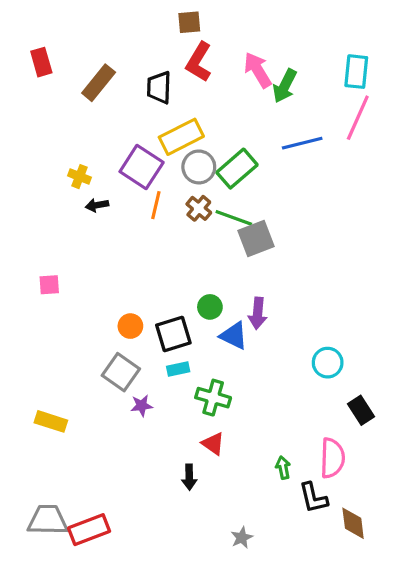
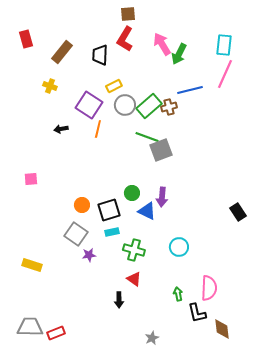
brown square: (189, 22) -> (128, 14), moved
yellow rectangle: (181, 137) -> (114, 86), size x0.6
yellow cross: (80, 177) -> (50, 86), moved
brown cross: (199, 208) -> (169, 107), moved, turned 35
cyan circle: (328, 363) -> (179, 247), moved
black rectangle: (361, 410) -> (238, 212), moved
red rectangle: (89, 530) -> (56, 333), size x0.7

